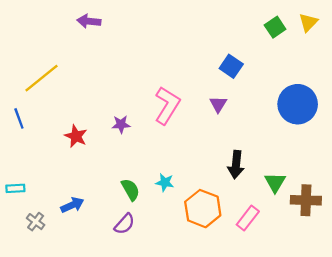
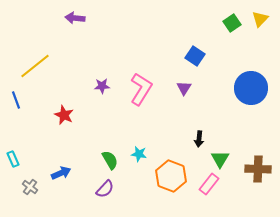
purple star: (121, 124) -> (102, 86), moved
black arrow: (236, 165) -> (199, 139), size x0.7
green triangle: (275, 182) -> (220, 159), moved
cyan rectangle: (15, 188) -> (13, 159), turned 70

